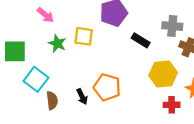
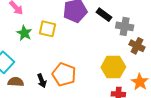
black rectangle: (141, 40) -> (104, 15), moved
brown semicircle: (52, 100) -> (16, 82), turned -84

